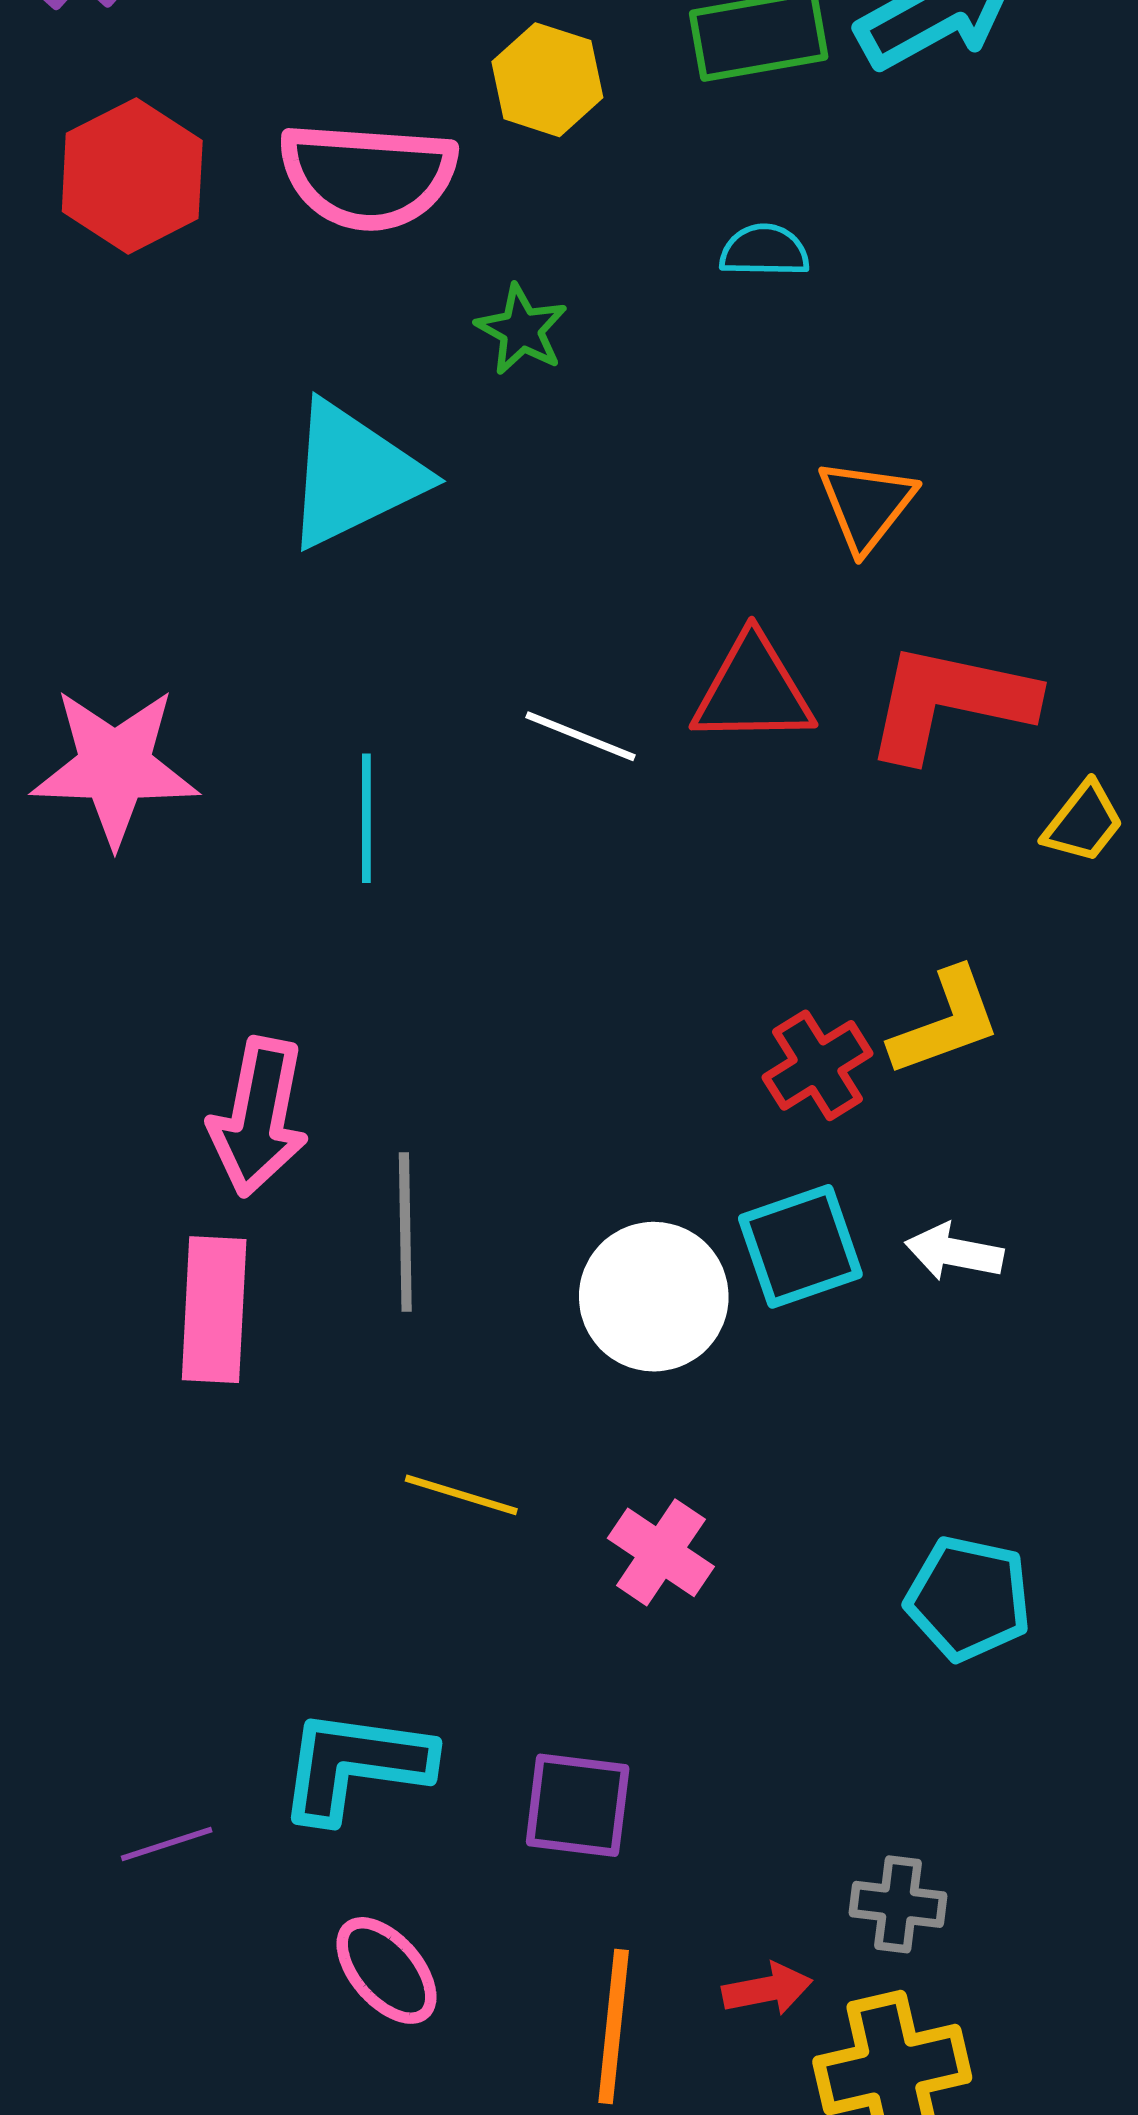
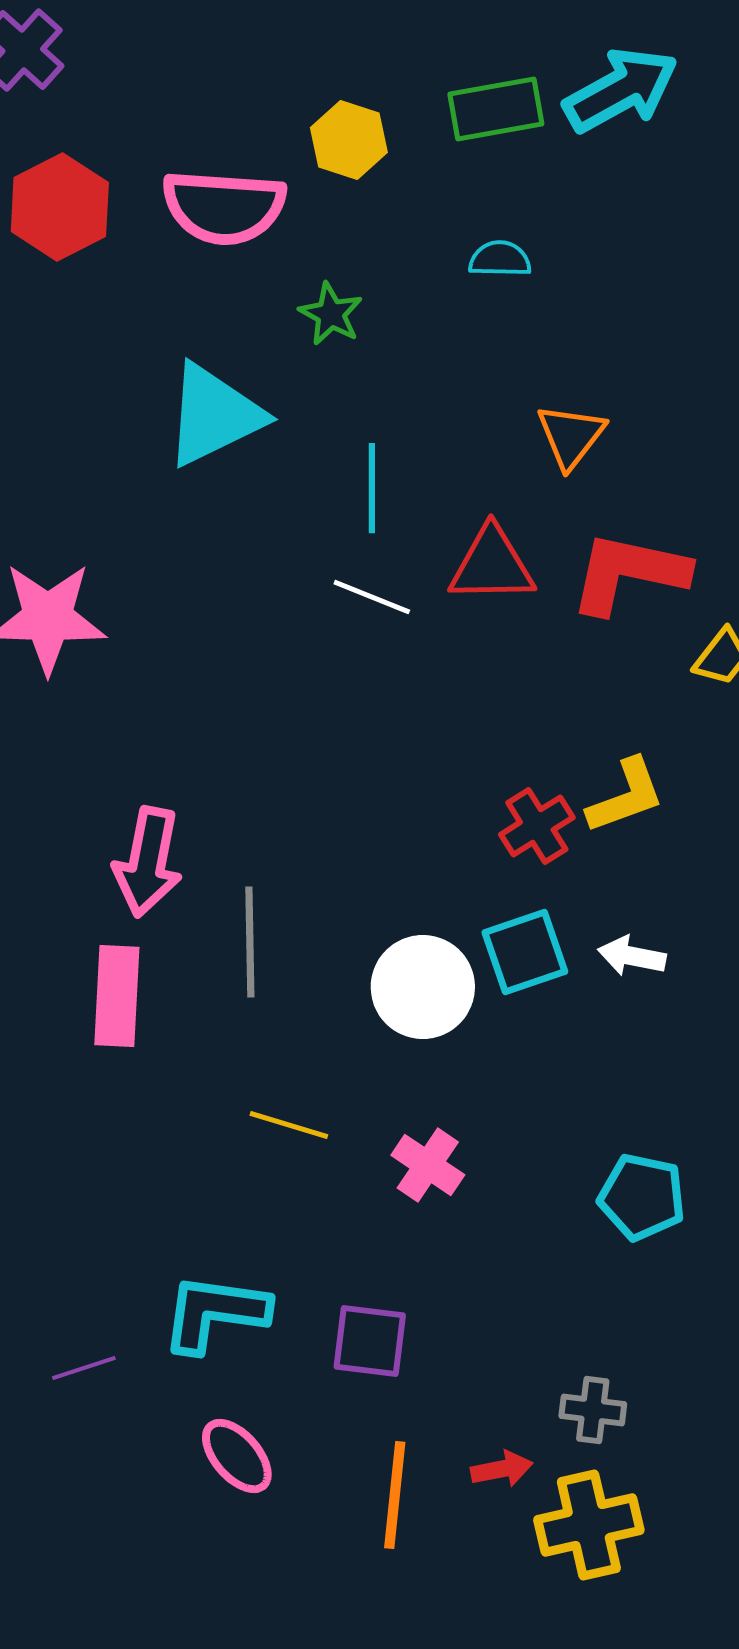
cyan line: (366, 818) -> (372, 488), moved

